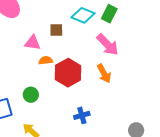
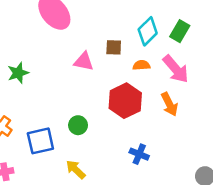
cyan diamond: (83, 15) -> (148, 31), turned -70
orange semicircle: (46, 60) -> (141, 65), moved
blue cross: (82, 115) -> (139, 154), turned 35

